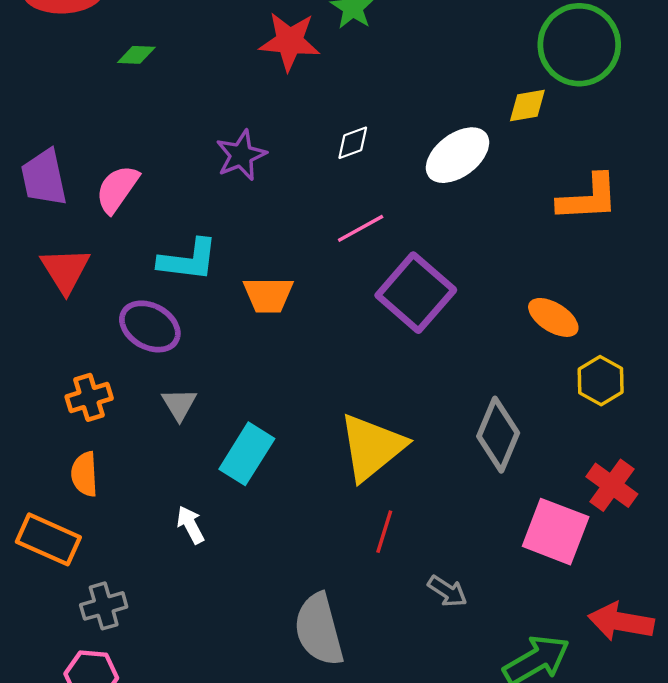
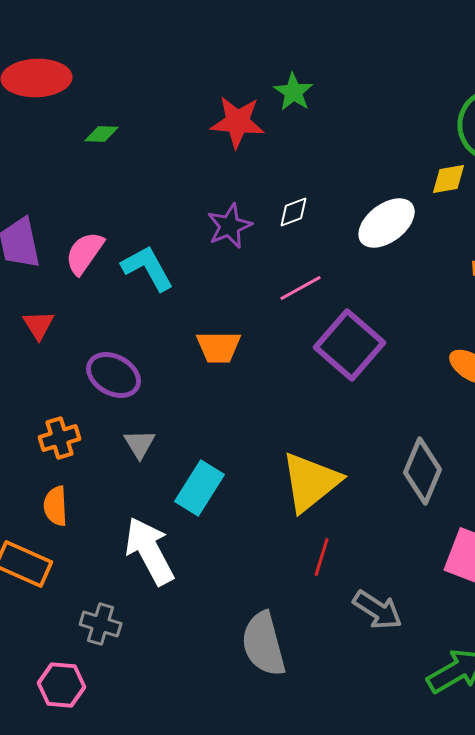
purple star: (241, 155) -> (230, 226), moved
cyan L-shape: (188, 260) -> (148, 268), moved, turned -126
red triangle: (65, 270) -> (39, 325), size x0.7
white arrow: (190, 525) -> (150, 551), size x2.0
gray arrow: (447, 591) -> (378, 610), size x1.4
gray cross: (104, 606) -> (101, 624), moved, turned 33

